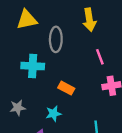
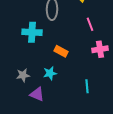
gray star: (18, 108) -> (23, 75), moved

